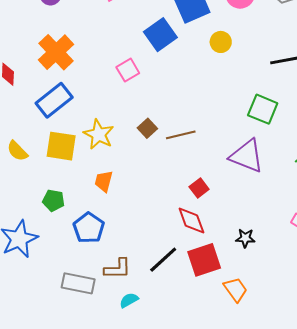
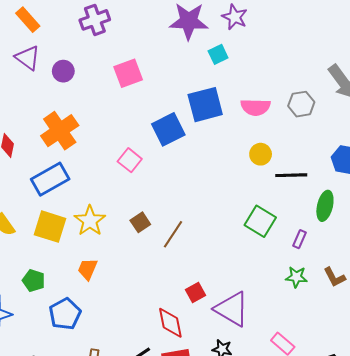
yellow circle: (221, 42) -> (261, 154), moved
pink square: (128, 70) -> (130, 160), turned -30
brown line: (181, 135) -> (173, 234), turned -52
purple triangle: (247, 156) -> (232, 309), moved
red square: (199, 188) -> (195, 293), moved

